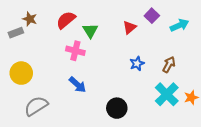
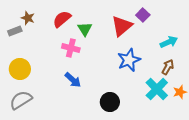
cyan arrow: (179, 25) -> (169, 42), moved
red triangle: (130, 27) -> (122, 26), size x1.6
blue star: (137, 64) -> (129, 60), size x1.6
brown arrow: (169, 65) -> (168, 67), moved
gray semicircle: (36, 106) -> (21, 100), moved

